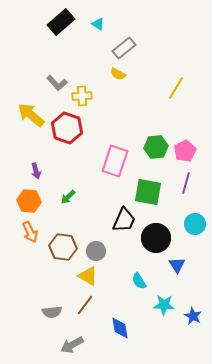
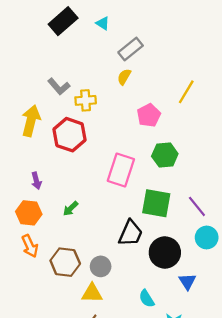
yellow semicircle: (118, 74) -> (124, 77), turned 91
yellow arrow: (31, 115) -> (31, 121), turned 64
pink pentagon: (185, 151) -> (149, 115), moved
purple line: (186, 183) -> (197, 206), moved, turned -55
yellow triangle: (88, 276) -> (92, 293), turned -30

